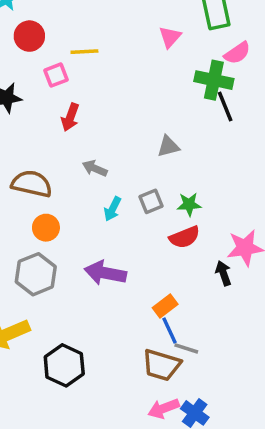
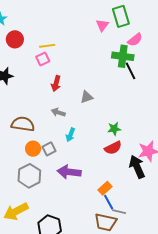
pink triangle: (170, 37) -> (102, 25), moved
pink square: (56, 75) -> (43, 59), moved
red arrow: (70, 117) -> (56, 83), moved
gray triangle: (168, 146) -> (87, 97), moved
gray square: (151, 201) -> (49, 149), moved
black arrow: (223, 273) -> (137, 167), size x1.6

